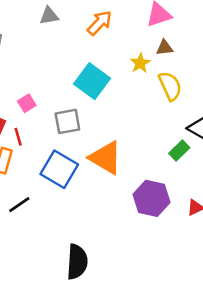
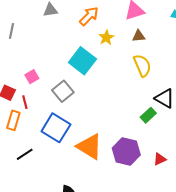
yellow star: (140, 63) -> (106, 38), moved
gray square: (67, 121) -> (63, 91), turned -30
orange triangle: (106, 158) -> (90, 147), moved

